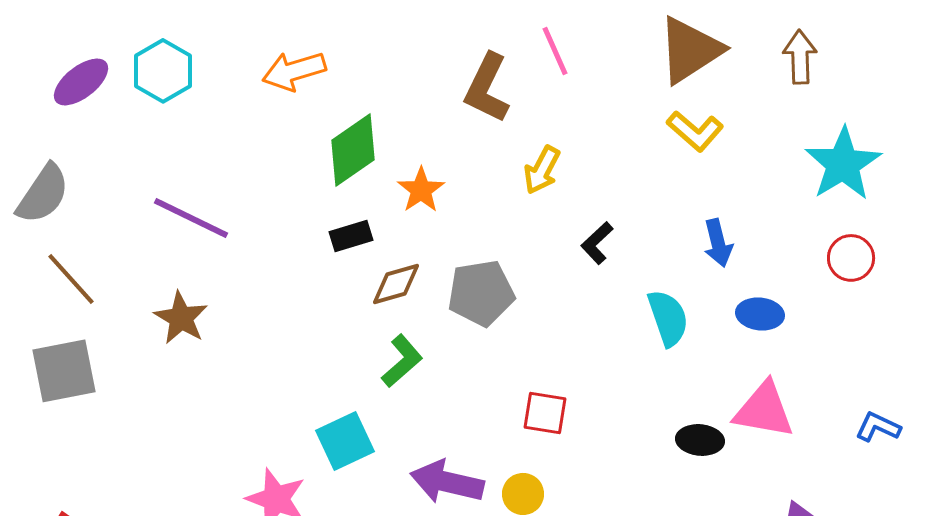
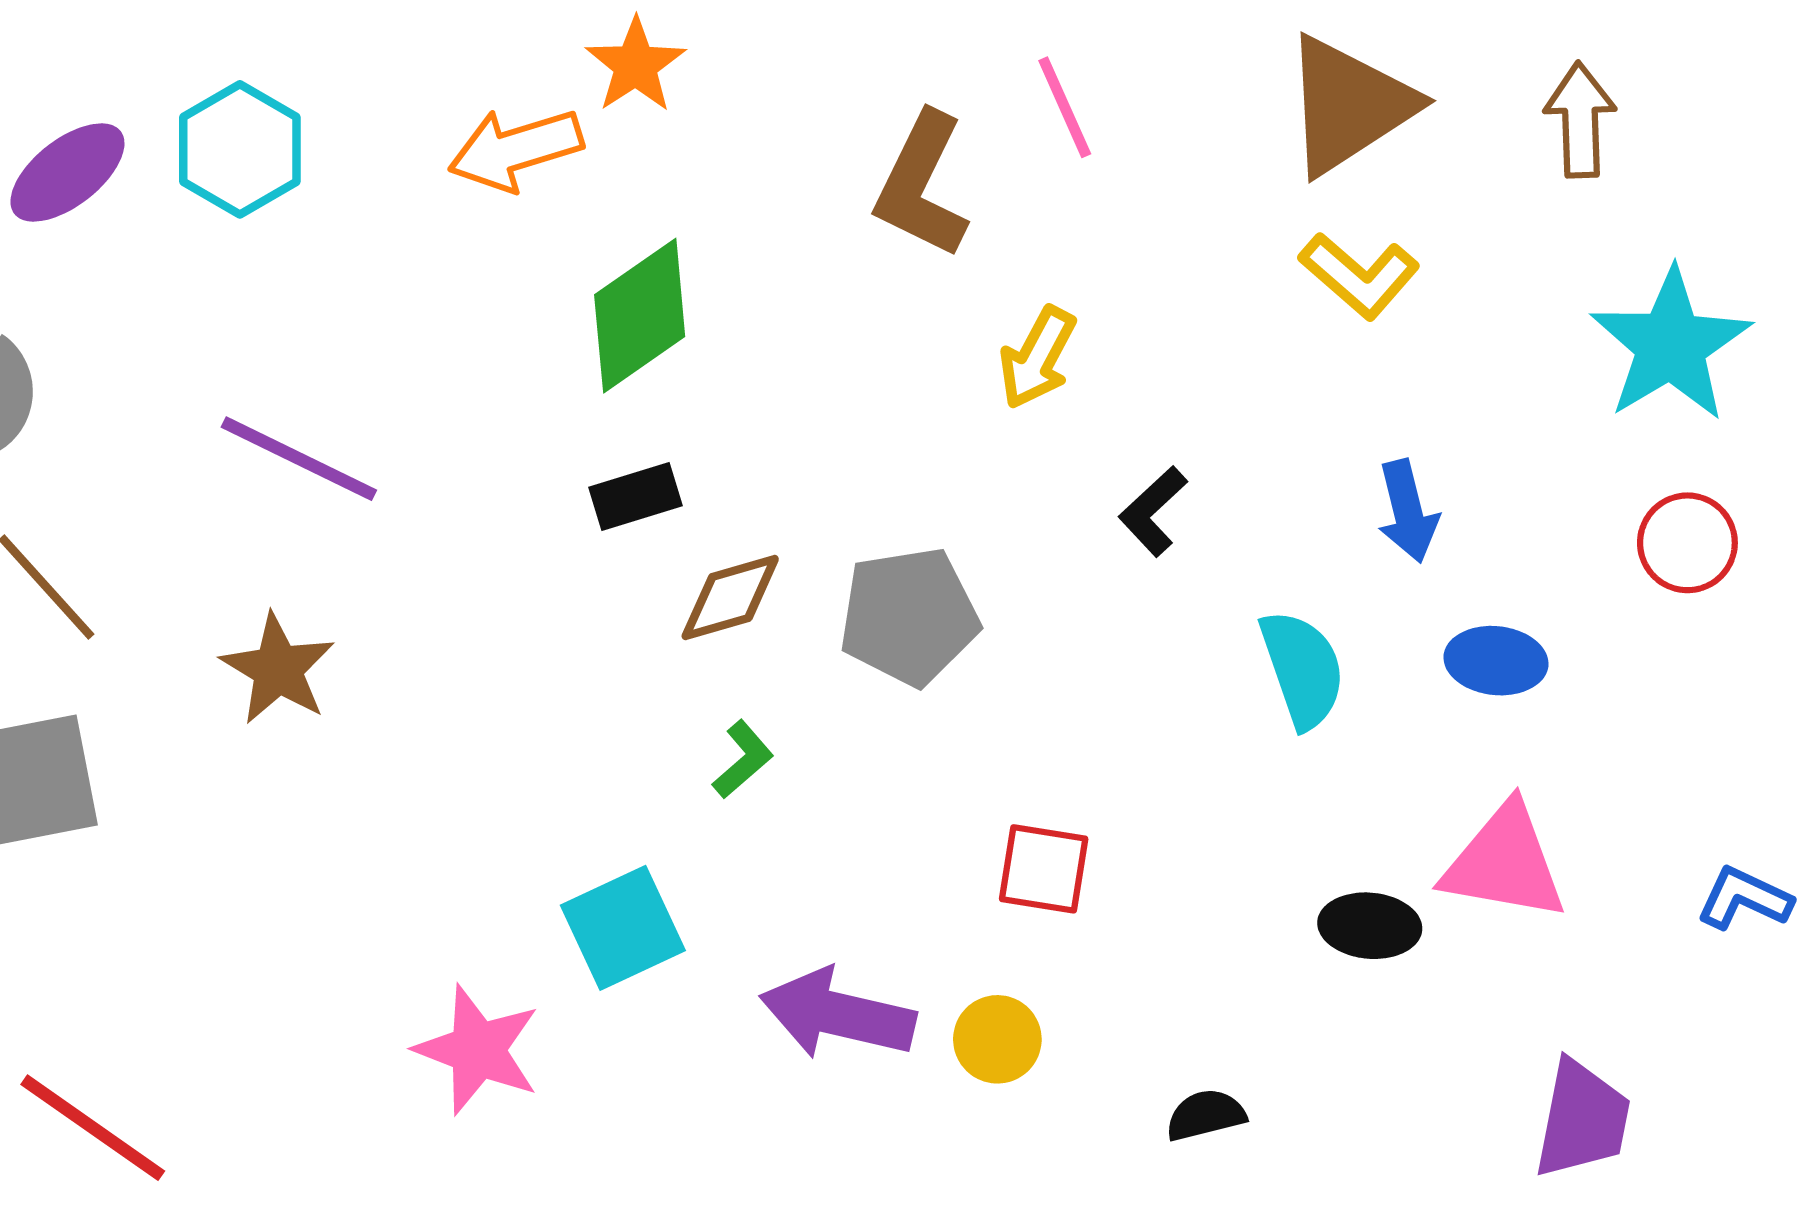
orange star: (421, 190) -> (636, 65), moved
green L-shape: (402, 361) -> (743, 760), size x0.7

